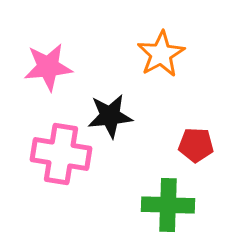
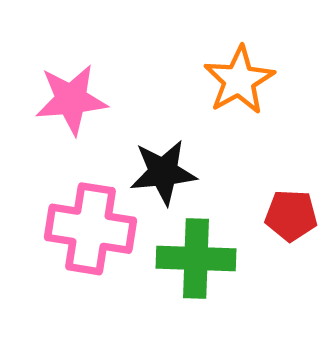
green cross: (168, 205) -> (196, 259), moved

